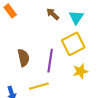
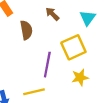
cyan triangle: (76, 17) -> (88, 18), moved
brown semicircle: (24, 58) -> (26, 30), moved

